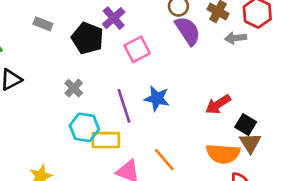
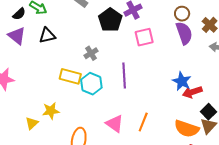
blue star: (157, 98) -> (182, 81), moved
yellow rectangle: (106, 140) -> (70, 76), moved
orange line: (164, 160) -> (143, 122), turned 48

